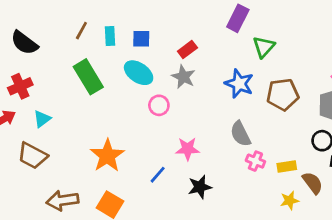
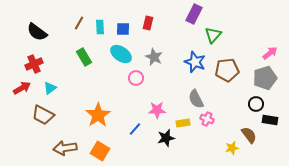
red rectangle: (187, 50) -> (148, 23), moved, turned -40
green rectangle: (88, 77) -> (84, 57), size x0.7
yellow rectangle: (287, 167) -> (183, 123), moved

